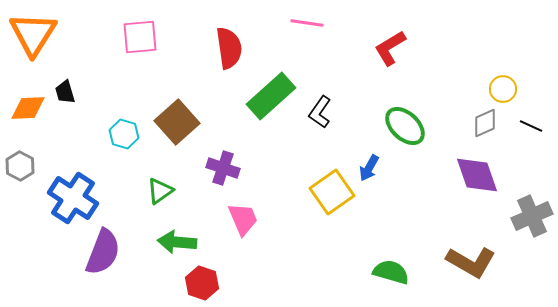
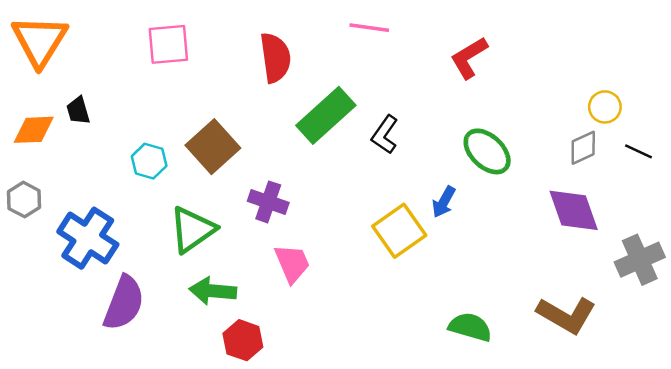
green triangle: (160, 191) -> (192, 230), size x1.5

